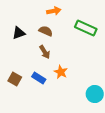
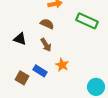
black triangle: (19, 33) -> (20, 39), moved, turned 40
brown square: (15, 79) -> (22, 78), moved

